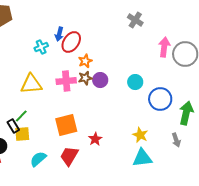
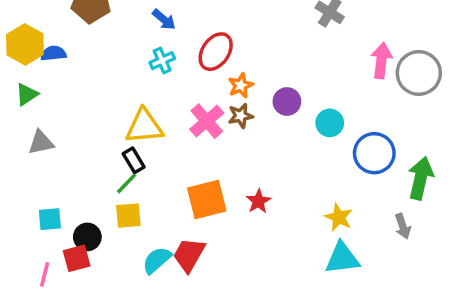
blue arrow: (59, 34) -> (164, 20), moved, turned -64
purple circle: (100, 80) -> (287, 101), moved
pink cross: (66, 81) -> (207, 121), turned -36
black rectangle: (13, 126) -> (134, 160), moved
red star: (95, 139) -> (258, 201), moved
red trapezoid: (69, 156) -> (189, 255), moved

